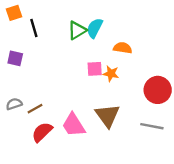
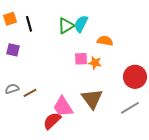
orange square: (14, 13) -> (10, 19), moved
gray line: (152, 126) -> (130, 108), turned -42
red semicircle: (42, 132) -> (52, 121), moved

